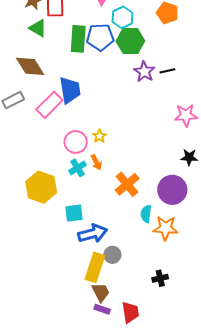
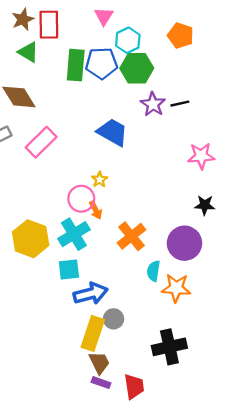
blue trapezoid: (70, 90) -> (113, 132), moved, turned -52
pink circle: (76, 142) -> (81, 199), moved
cyan cross: (78, 168) -> (74, 234), moved, size x1.5
black cross: (160, 278) -> (169, 347), size x1.8

